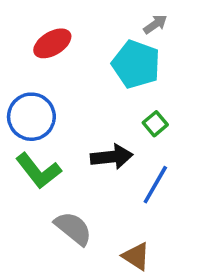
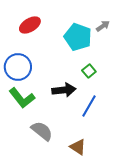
gray arrow: (155, 24) -> (103, 26), moved

